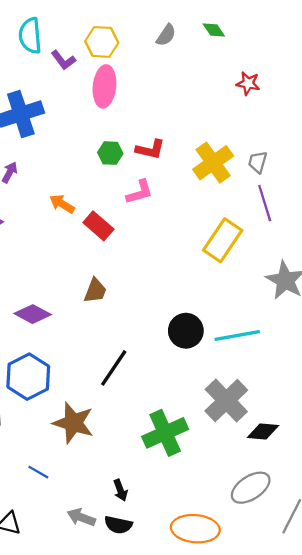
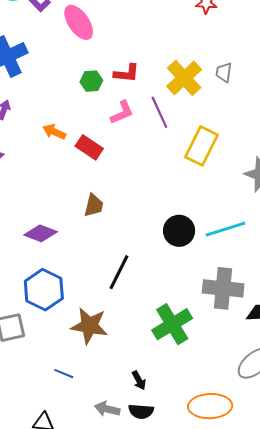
pink ellipse: (104, 86) -> (79, 22), turned -33
purple line: (265, 203) -> (159, 112), moved
gray cross: (226, 401) -> (223, 288), turned -33

